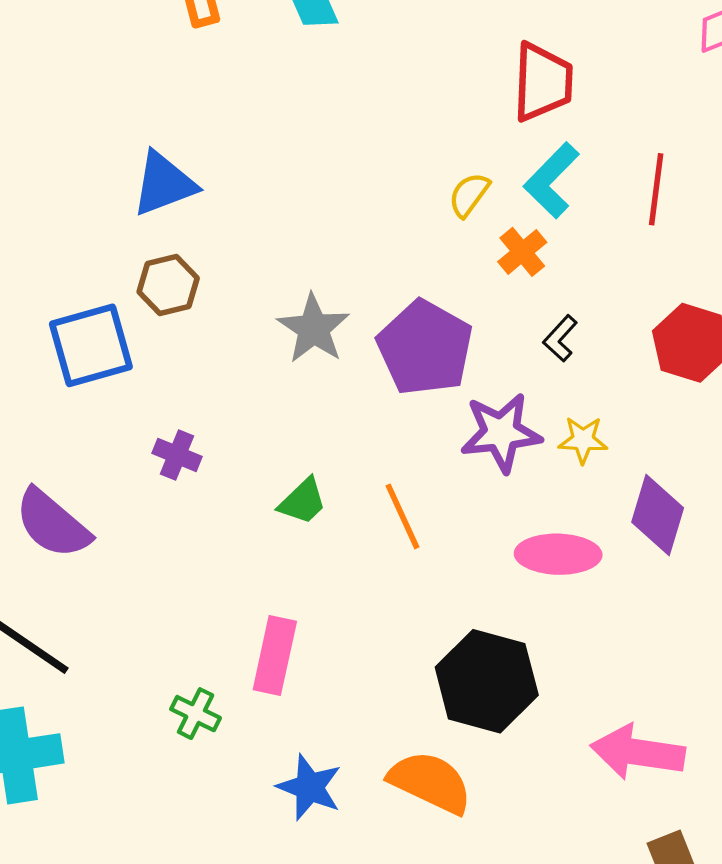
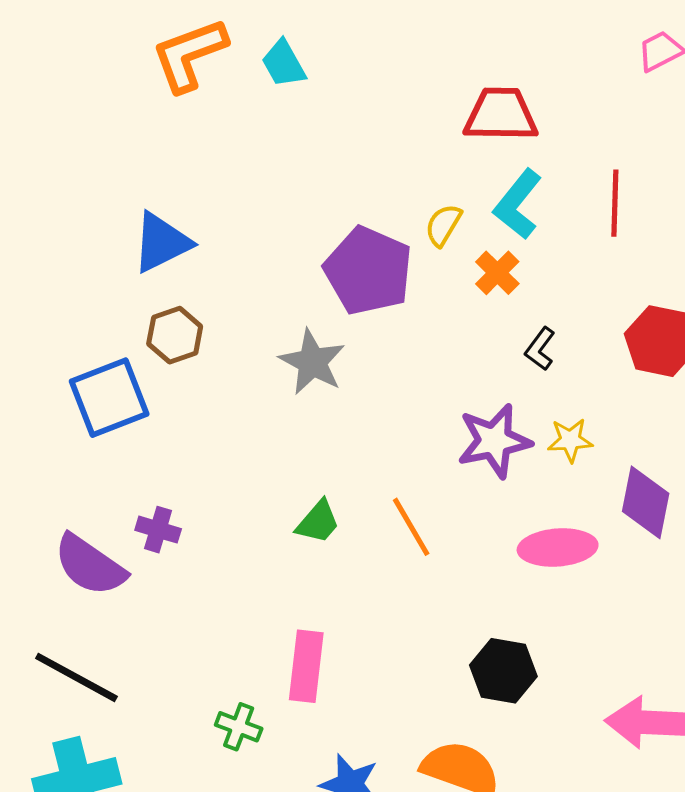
red trapezoid: (543, 82) -> (501, 115), turned -86
purple pentagon: (425, 348) -> (368, 271), moved
purple cross: (177, 455) -> (158, 530), moved
black hexagon: (487, 681) -> (503, 671), size x0.7

